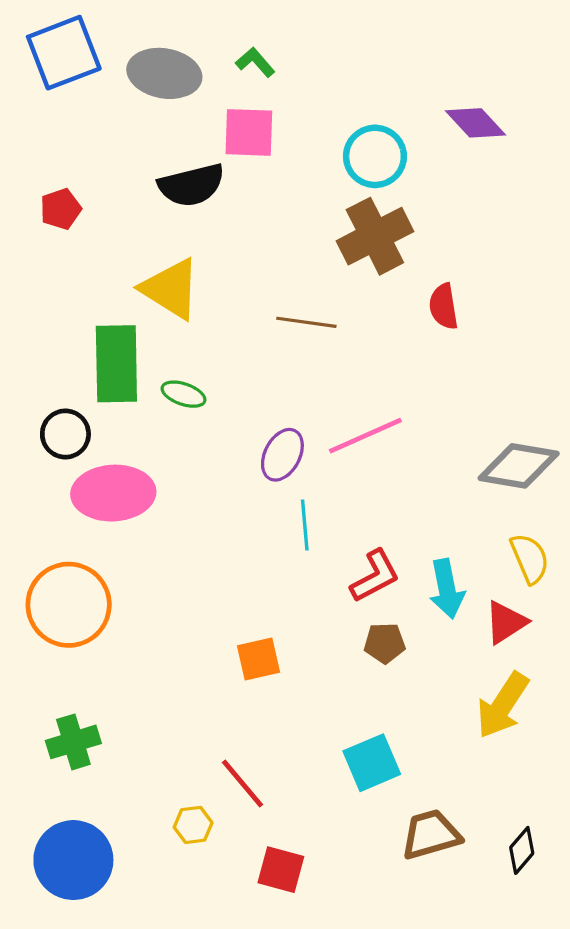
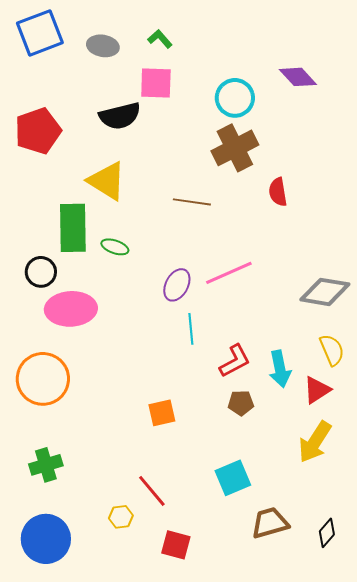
gray ellipse: (164, 73) -> (103, 46), size x0.7
red pentagon: (61, 209) -> (38, 131), size x1.8

